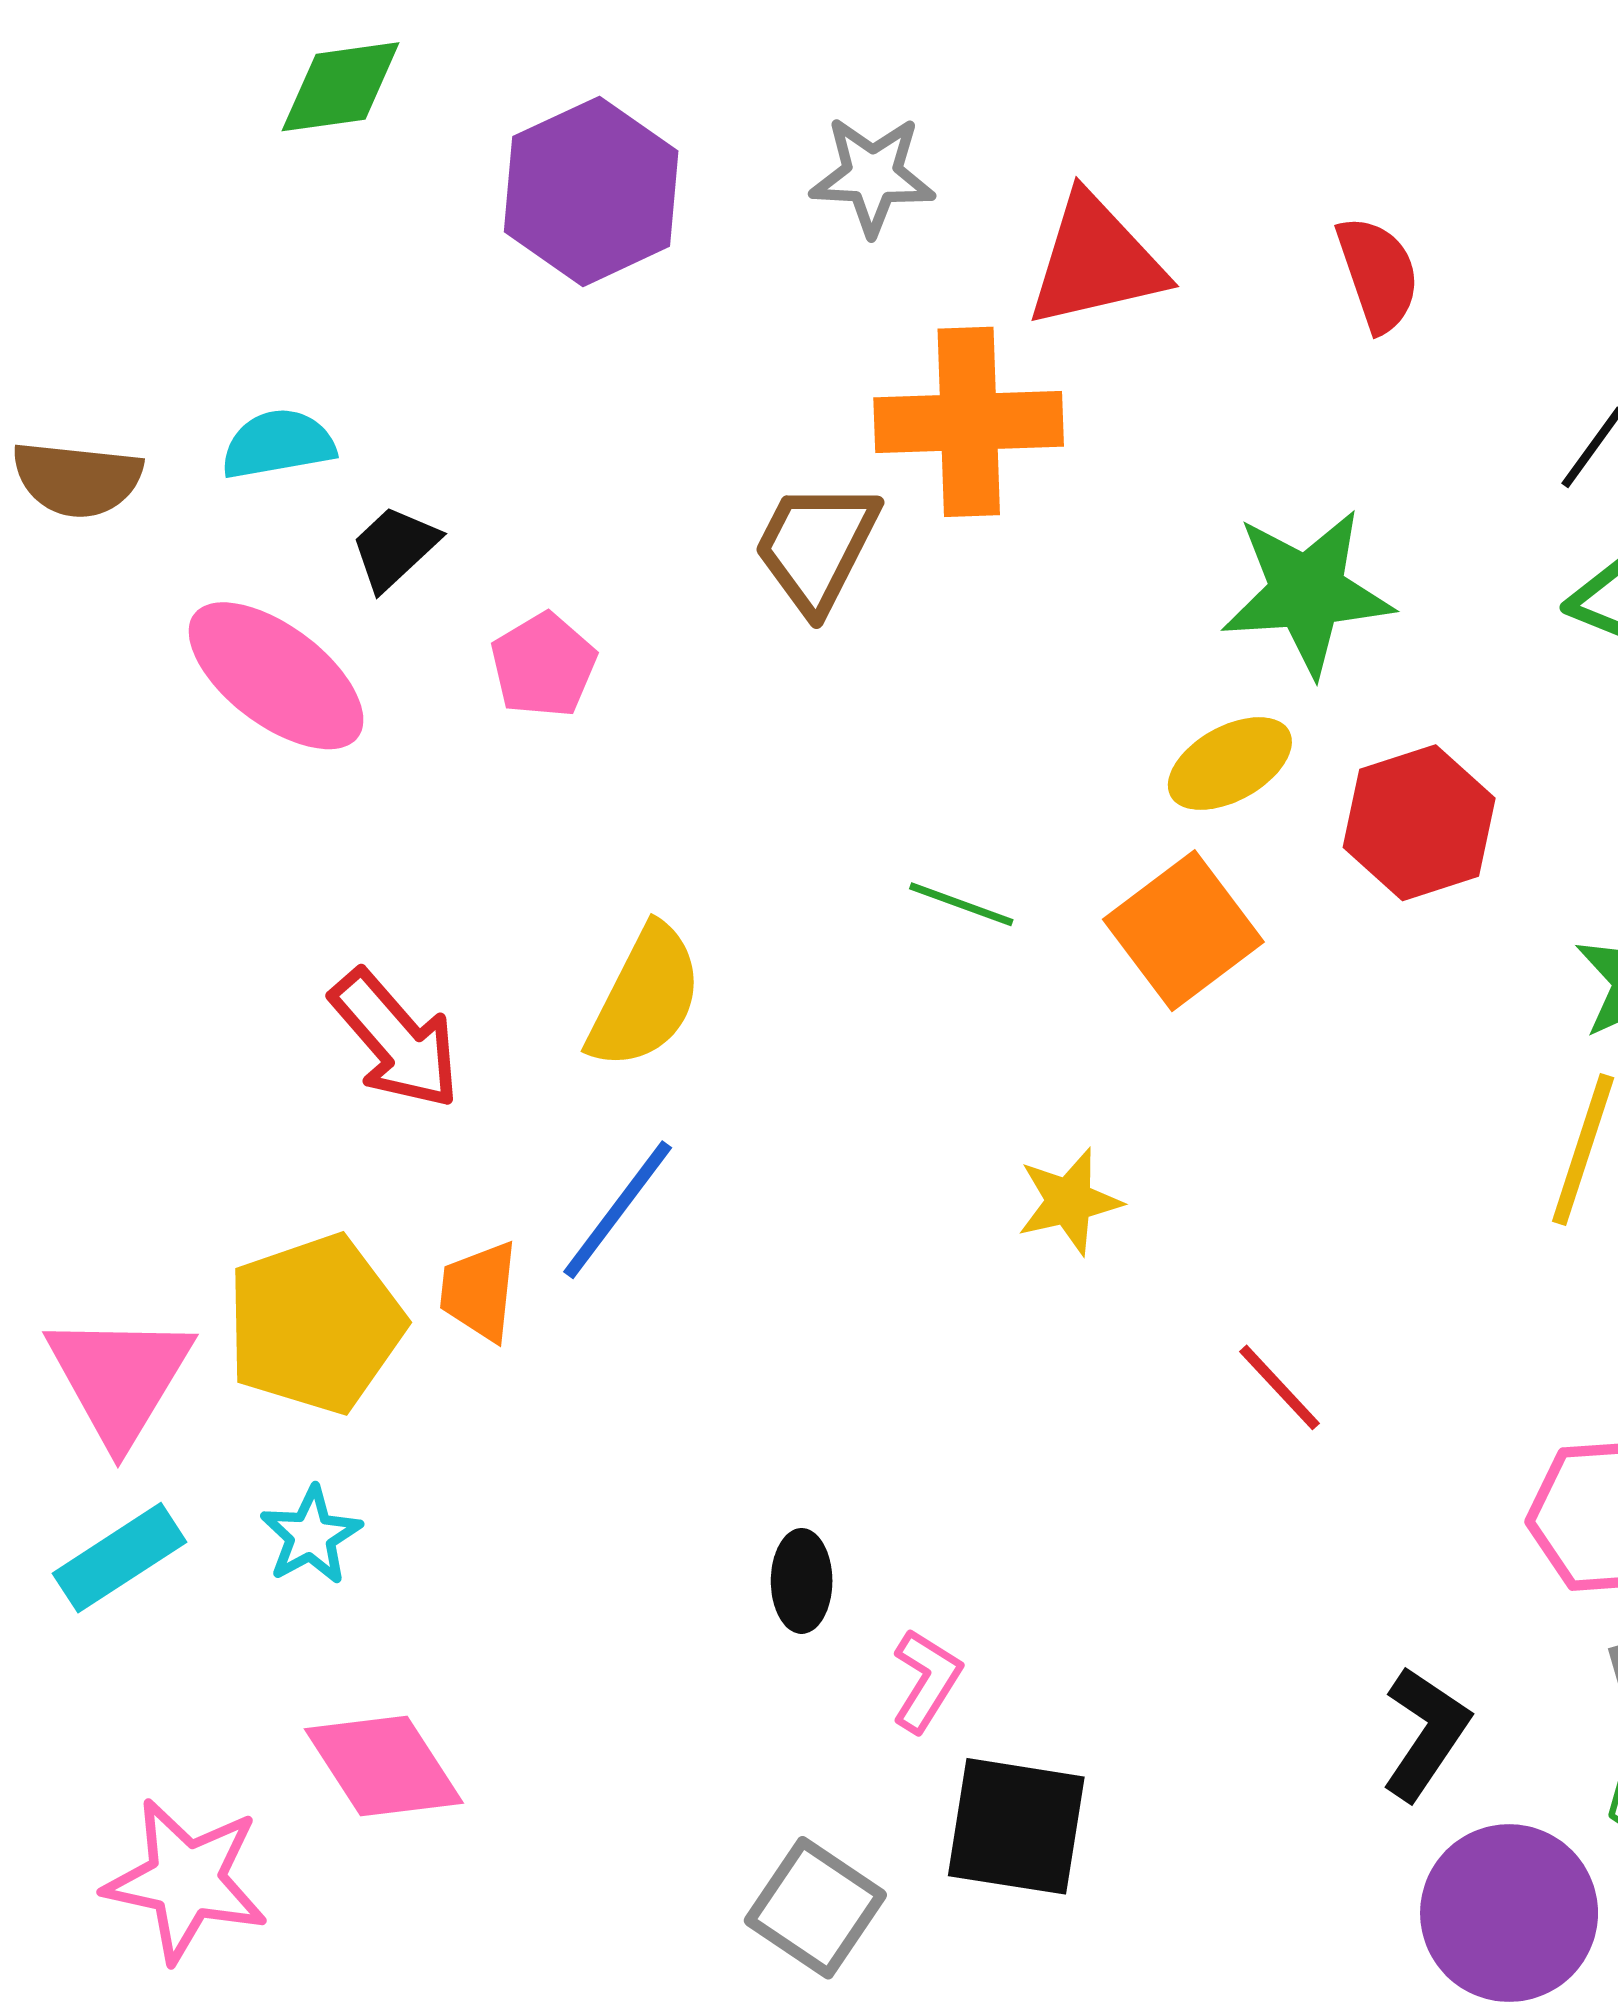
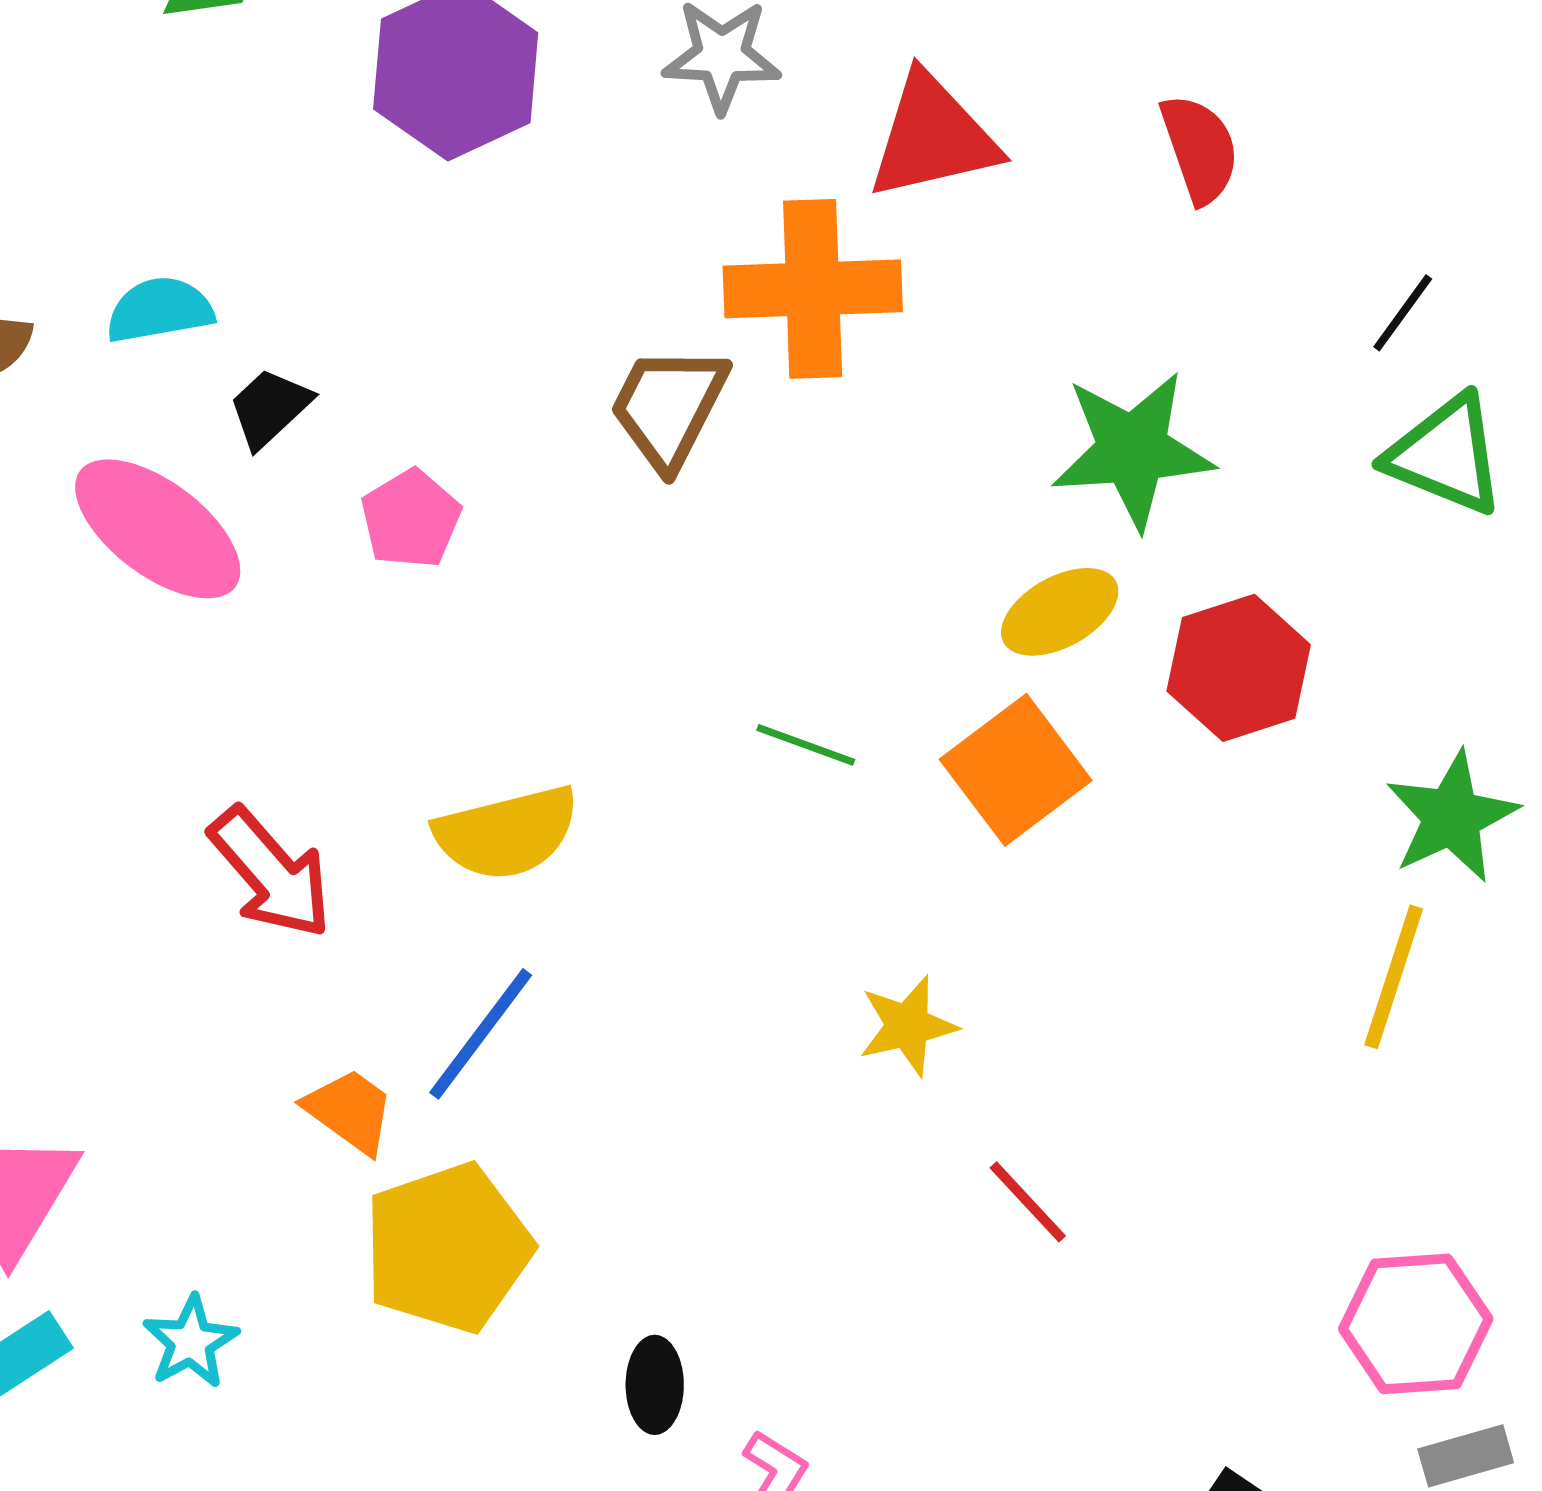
yellow semicircle: (645, 997) -> (507, 833), turned 49
orange trapezoid: (479, 1291) -> (350, 1111), turned 120
yellow pentagon: (315, 1324) -> (448, 1248), moved
red line: (1280, 1387) -> (1028, 1202), moved

